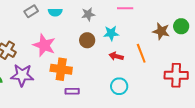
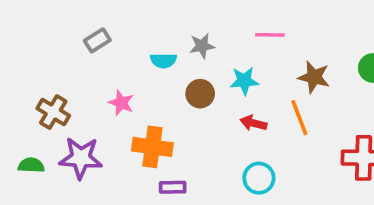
cyan semicircle: (55, 12) -> (163, 61), moved
brown star: (161, 31) -> (314, 77), moved
pink star: (44, 45) -> (121, 103), size x0.6

